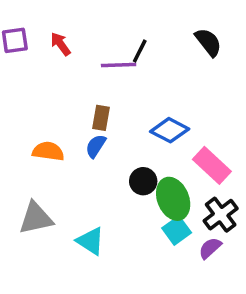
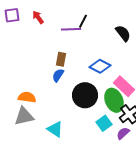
black semicircle: (208, 42) -> (123, 33), moved
orange semicircle: (48, 151) -> (27, 97), moved
black circle: (143, 181) -> (85, 95), size x1.6
green ellipse: (173, 199) -> (114, 100), moved

